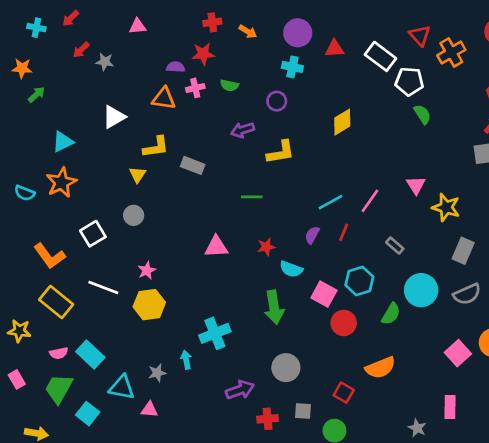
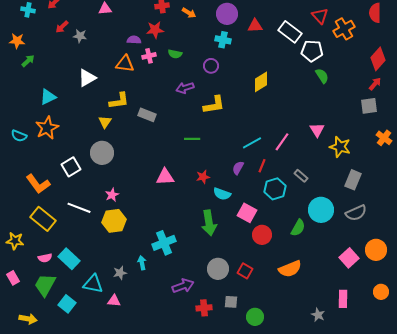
gray circle: (134, 215) -> (102, 153), size x1.5
cyan hexagon: (359, 281) -> (275, 189), moved
red square: (344, 393) -> (245, 271), moved

